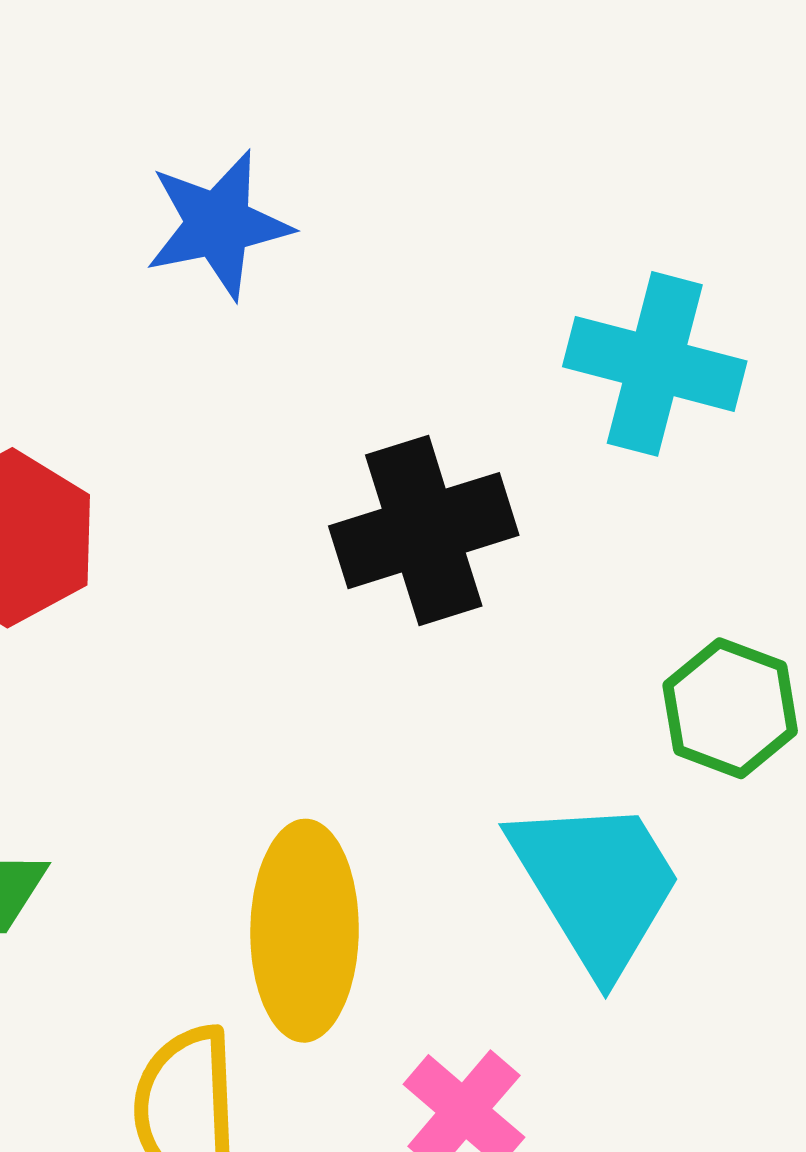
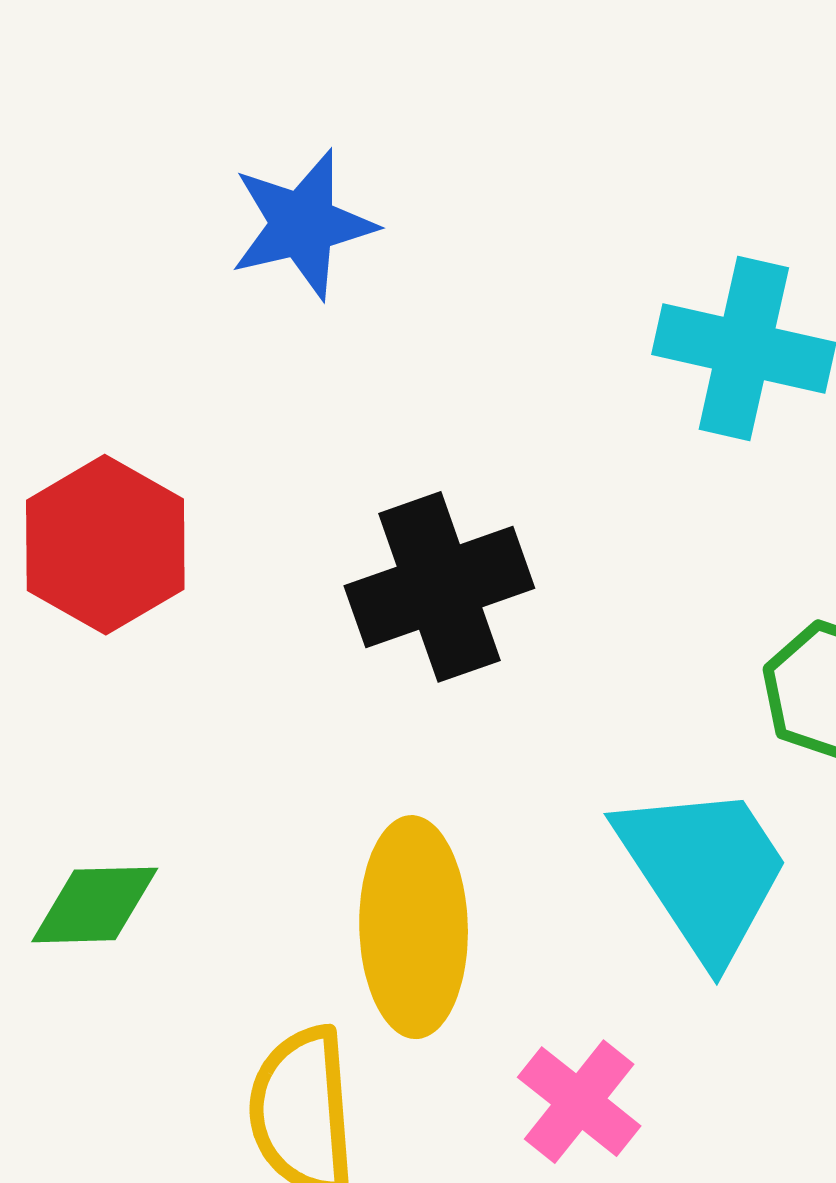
black cross: (424, 531) -> (439, 587), moved

